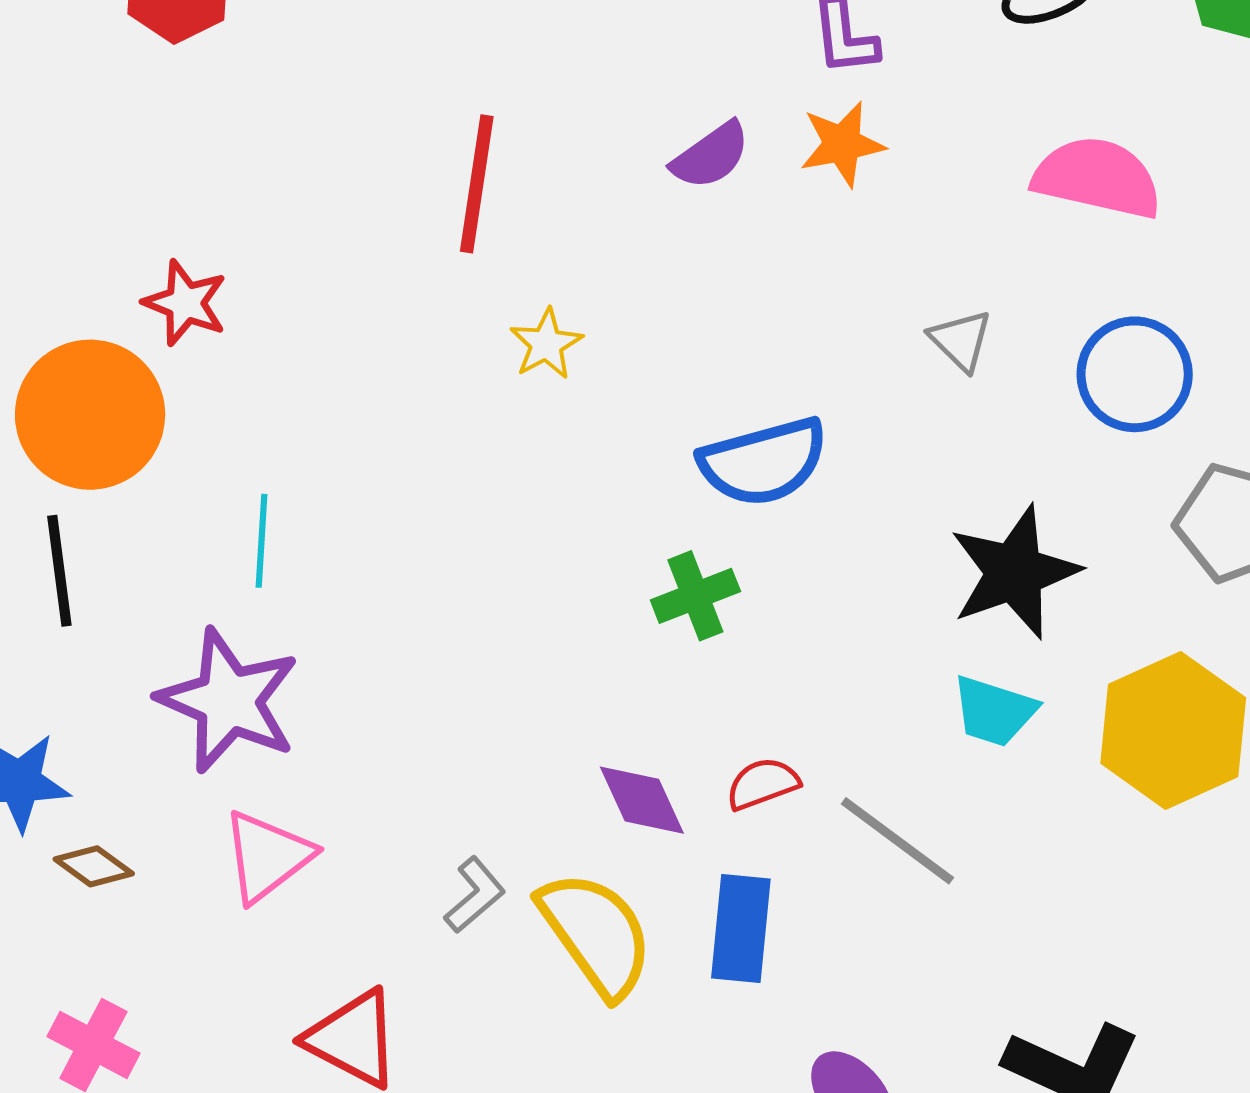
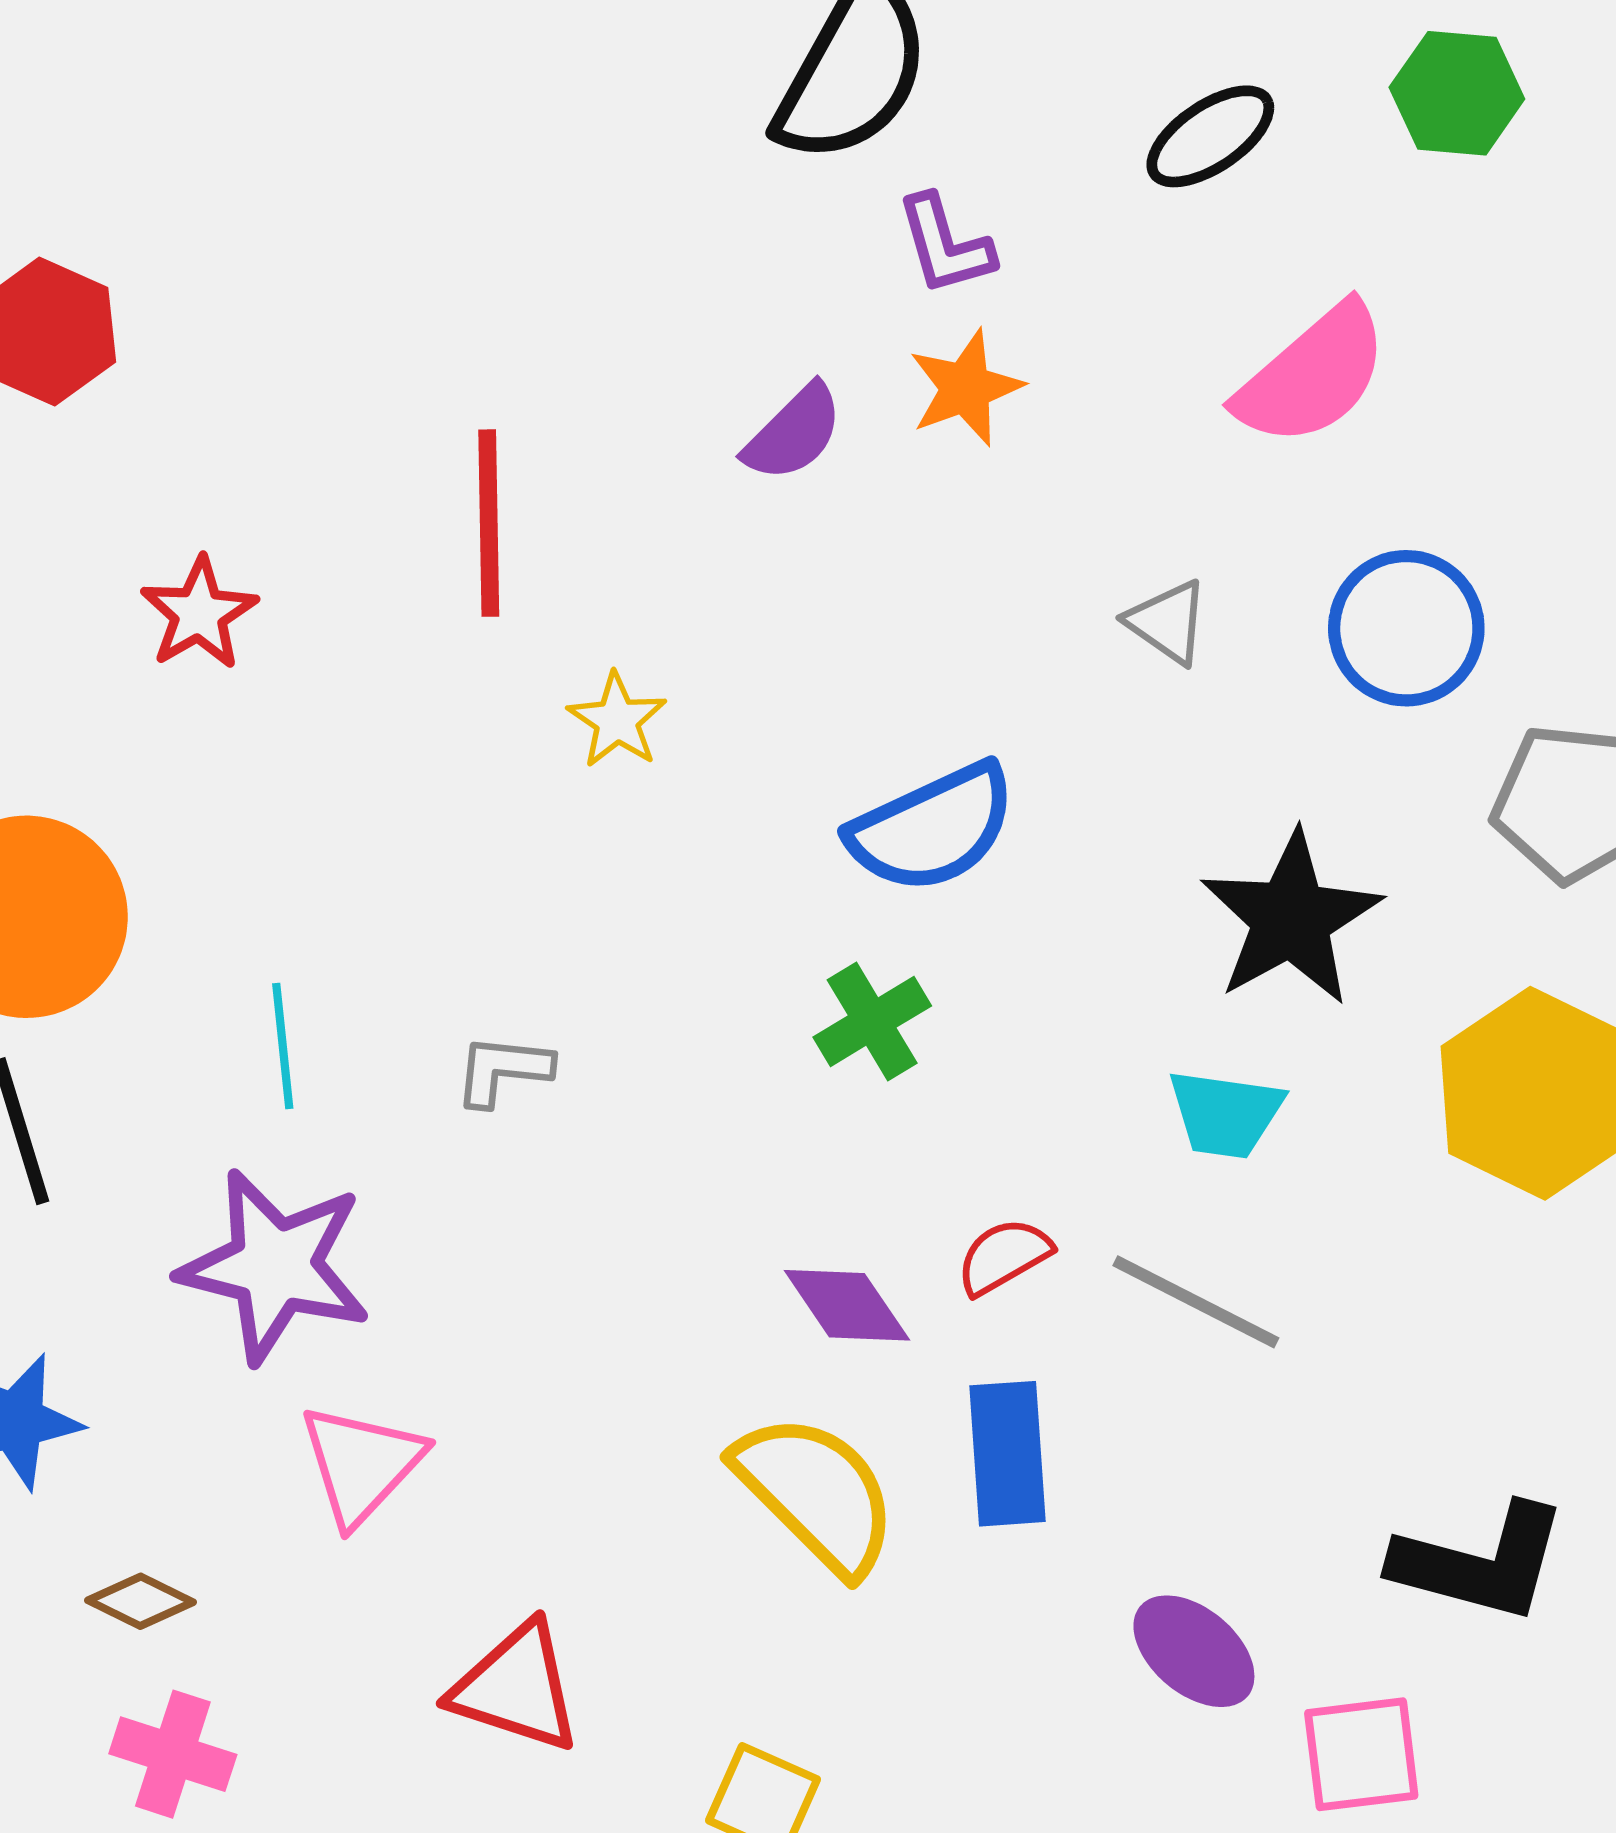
pink semicircle: (1097, 178) -> (1312, 375), turned 136
red star: (185, 303) -> (199, 613), moved, turned 30
cyan trapezoid: (994, 711) -> (1225, 1114), moved
brown diamond: (94, 866) -> (141, 1601), moved
gray L-shape: (475, 895) -> (503, 1070), moved, turned -124

